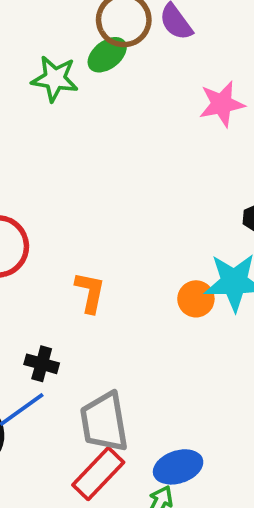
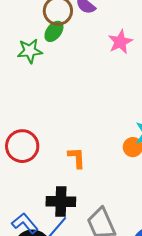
black cross: (42, 364) -> (61, 202), size x1.6

